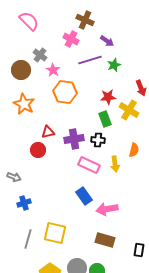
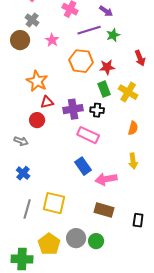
gray cross: (40, 55) -> (32, 20), moved
orange hexagon: (65, 92) -> (81, 61), moved
orange star: (24, 104) -> (37, 81), moved
yellow cross: (129, 110) -> (128, 92), moved
orange semicircle: (134, 150) -> (133, 128), moved
yellow arrow: (115, 164) -> (133, 161), moved
gray arrow: (14, 177) -> (21, 141), moved
blue cross: (24, 203) -> (23, 173), turned -32

